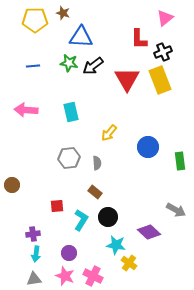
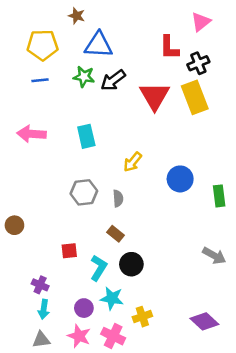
yellow pentagon: (35, 20) -> (42, 45), moved
purple diamond: (149, 232) -> (204, 321), moved
purple cross: (33, 234) -> (40, 285), turned 32
cyan star: (116, 245) -> (112, 298), moved
yellow cross: (129, 263) -> (142, 317), moved, turned 35

